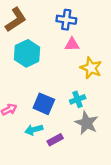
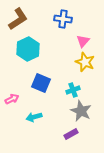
pink triangle: (72, 44) -> (83, 41), moved, turned -48
blue square: (44, 104) -> (41, 83), moved
purple rectangle: (55, 140) -> (71, 134), moved

